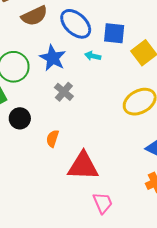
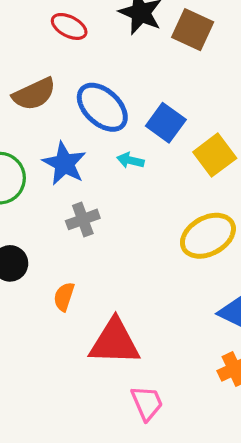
blue square: (114, 33) -> (166, 123), turned 30
gray cross: (64, 92) -> (83, 219), turned 30

